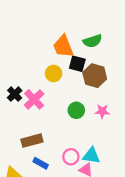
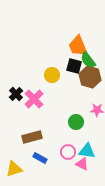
green semicircle: (93, 41) -> (88, 60), moved, turned 72
orange trapezoid: (63, 46) -> (78, 46), moved
green circle: (76, 110) -> (76, 122), moved

